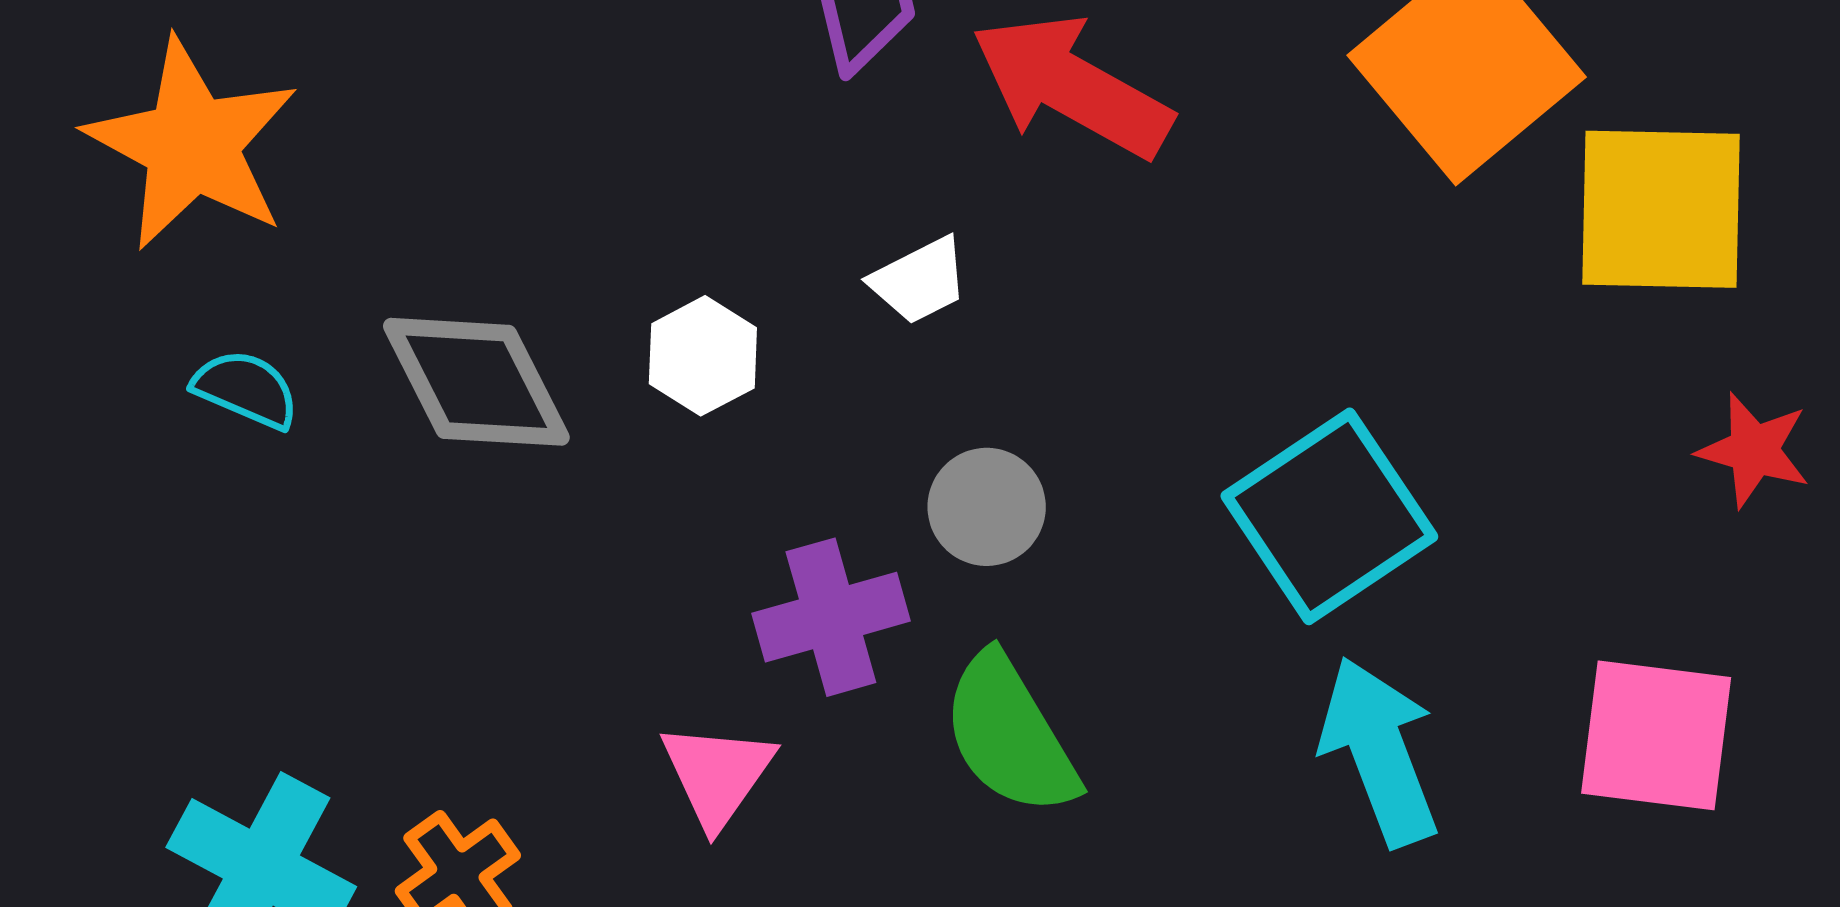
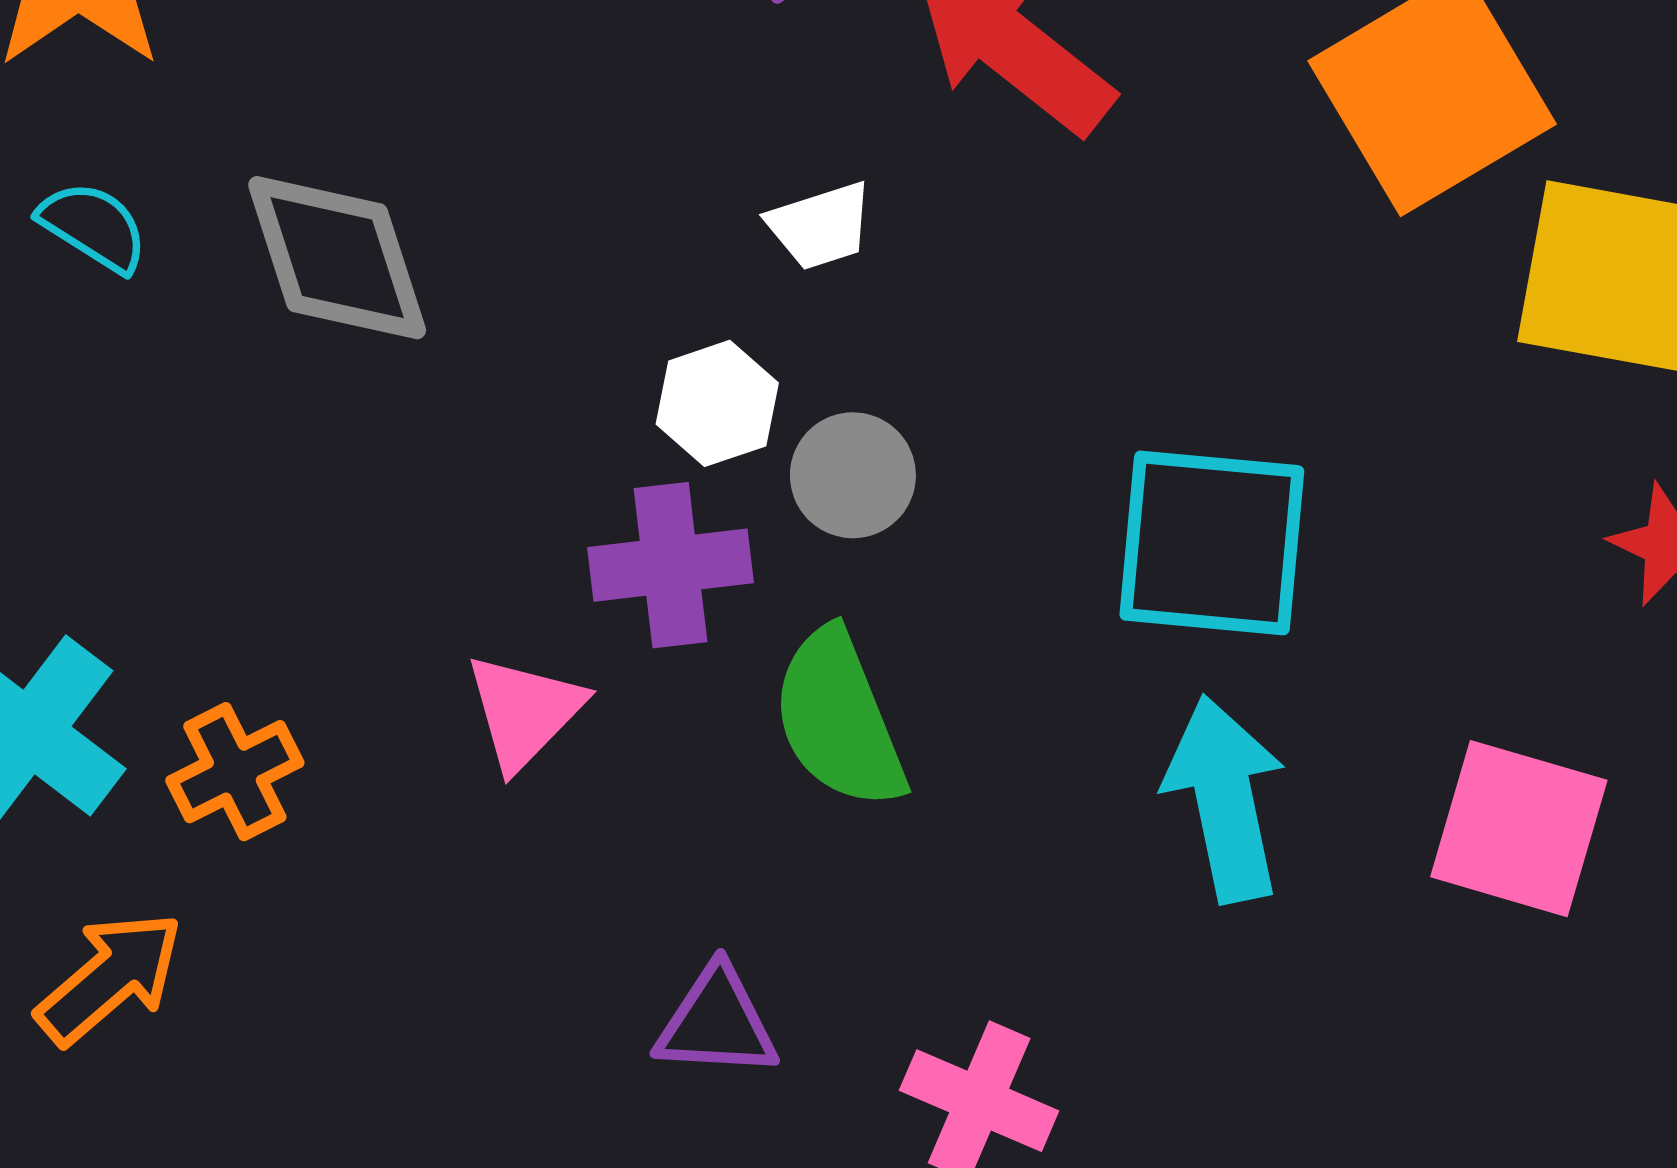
white hexagon: (703, 356) -> (717, 403), moved
cyan square: (1329, 516) -> (1212, 543), turned 30

